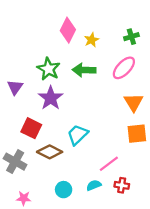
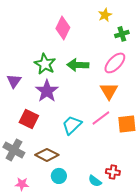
yellow star: (92, 40) -> (105, 15), moved
orange triangle: (134, 102) -> (109, 91), moved
brown diamond: (50, 152) -> (47, 155), moved
pink line: (109, 164) -> (101, 118), moved
cyan semicircle: (94, 185) -> (95, 181), moved, turned -120

